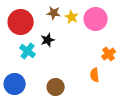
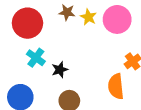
black star: (48, 40) -> (60, 70), moved
orange semicircle: (95, 75) -> (116, 86), size x1.5

